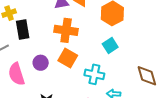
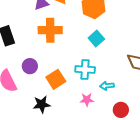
orange square: (68, 58) -> (56, 79), moved, turned 36

